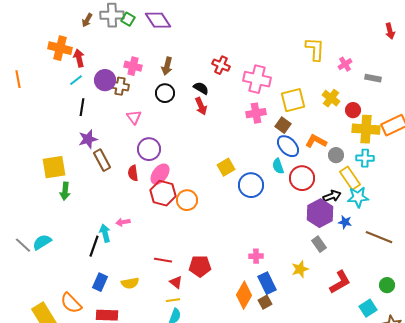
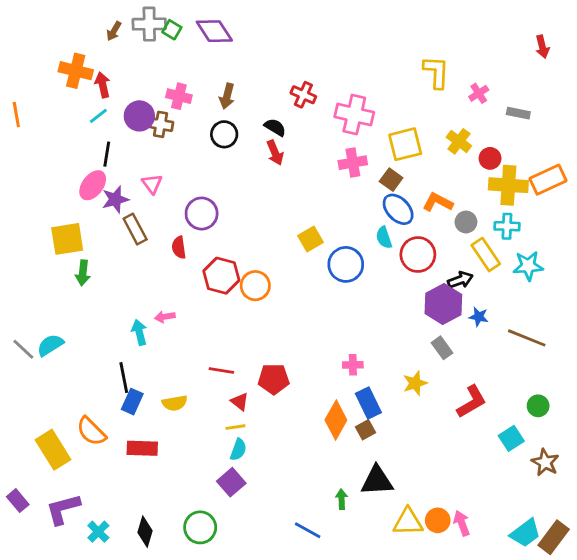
pink triangle: (134, 117) -> (152, 184), moved
pink ellipse: (160, 174) -> (93, 185), moved
cyan star: (358, 197) -> (528, 266), moved
black line: (94, 246) -> (124, 378), moved, turned -30

